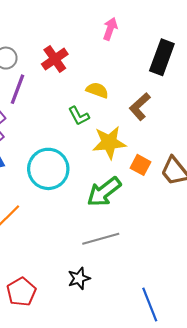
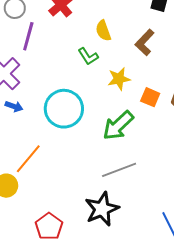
yellow semicircle: (97, 90) -> (103, 31), turned -125
yellow star: (109, 143) -> (119, 79), size x0.7
black star: (79, 278) -> (102, 209), size x1.6

